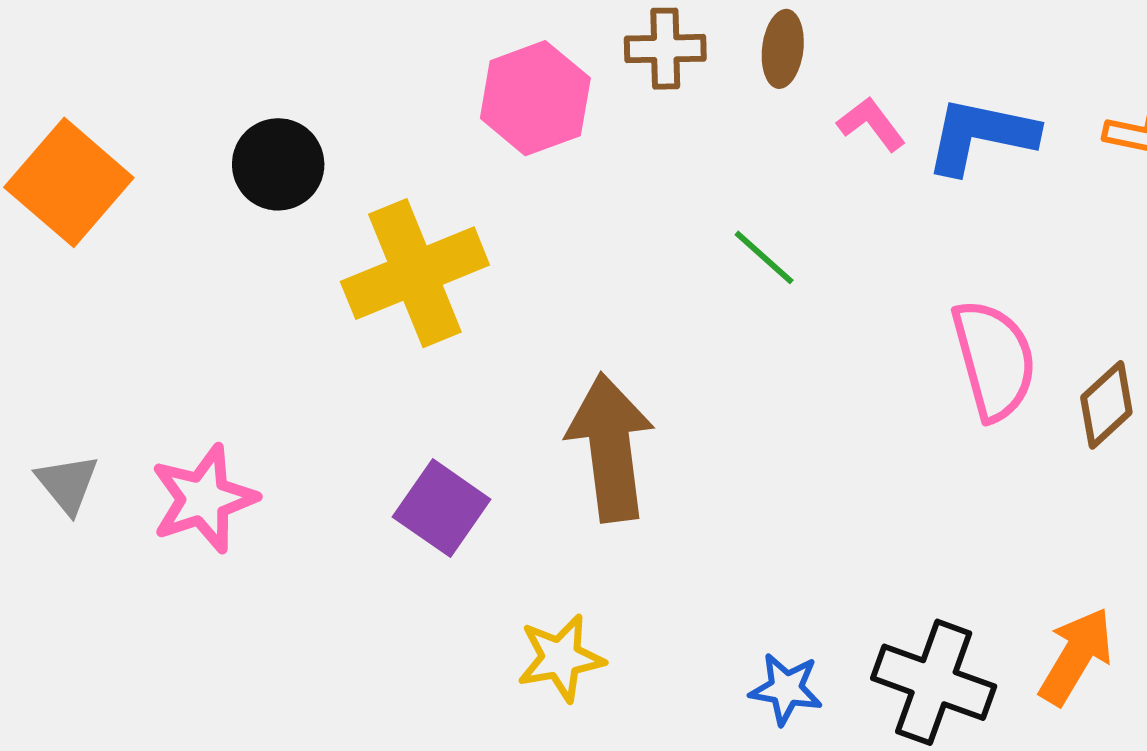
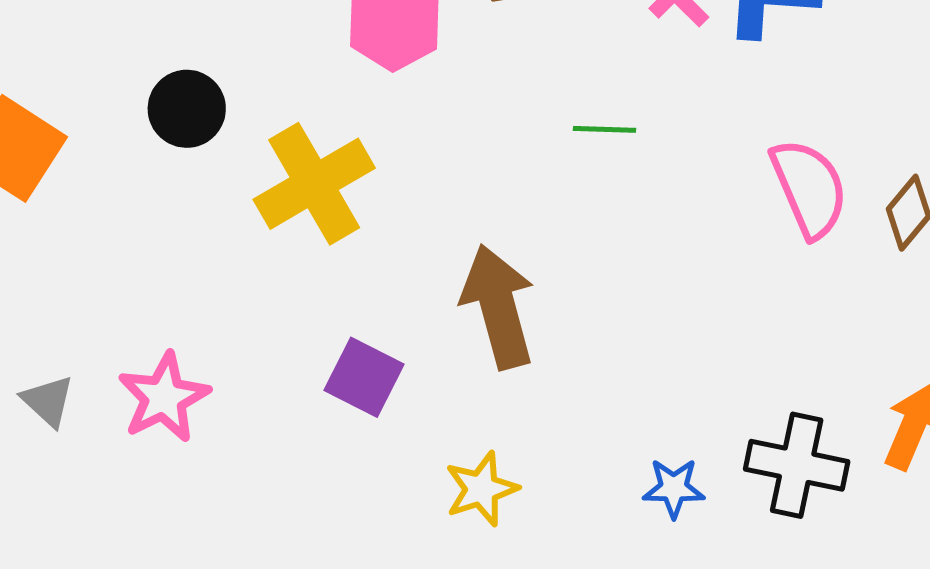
green line: (764, 257) -> (605, 129), turned -32

